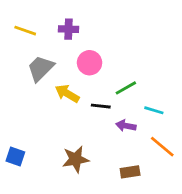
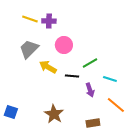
yellow line: (25, 31) -> (30, 19), moved
purple arrow: (126, 126) -> (90, 90), turned -120
brown star: (76, 159) -> (54, 114), turned -30

